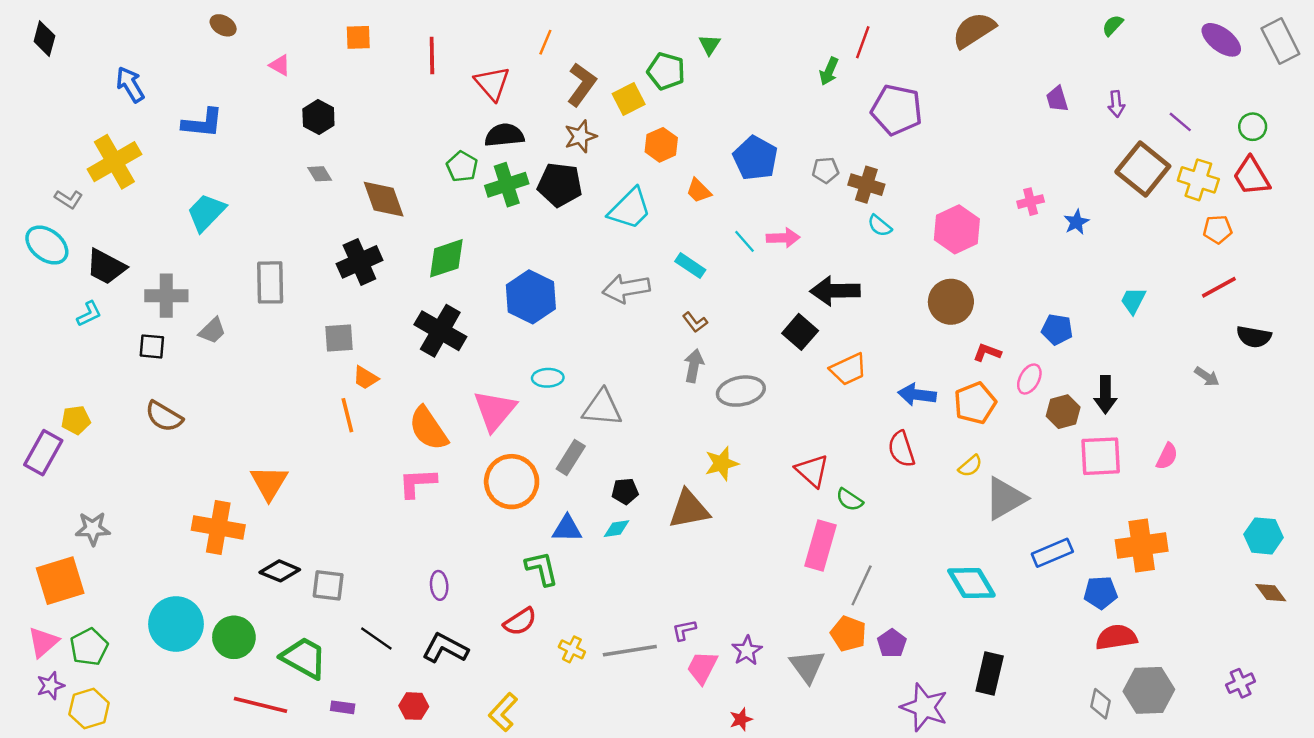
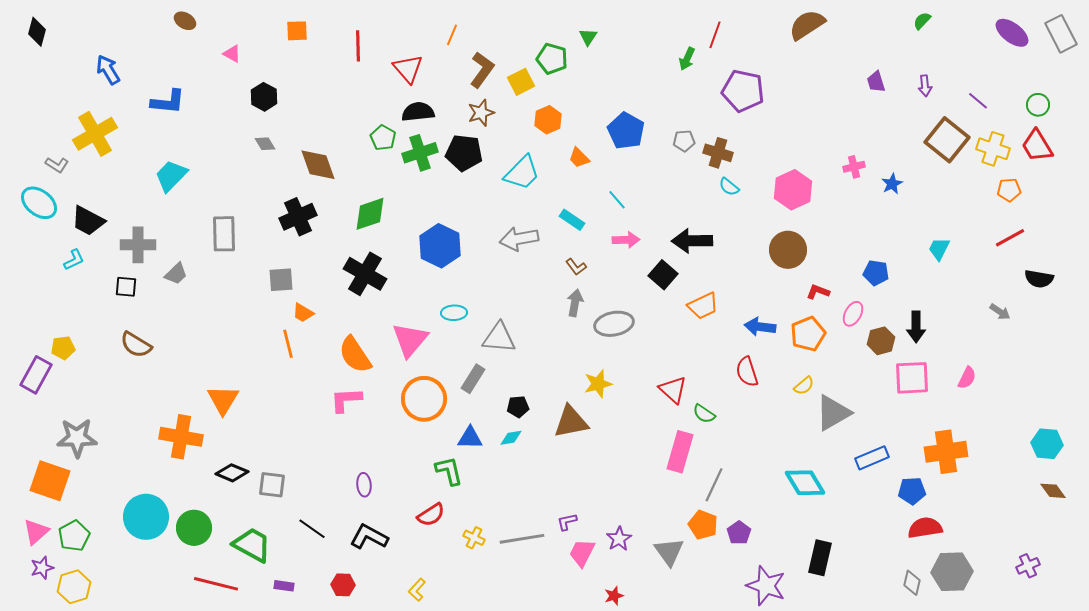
pink arrow: (783, 238) -> (626, 240), moved
gray star: (93, 529) -> (77, 438), size x1.4
orange square: (60, 581) -> (50, 481), turned 36
yellow L-shape: (503, 712) -> (417, 590), size x0.7

